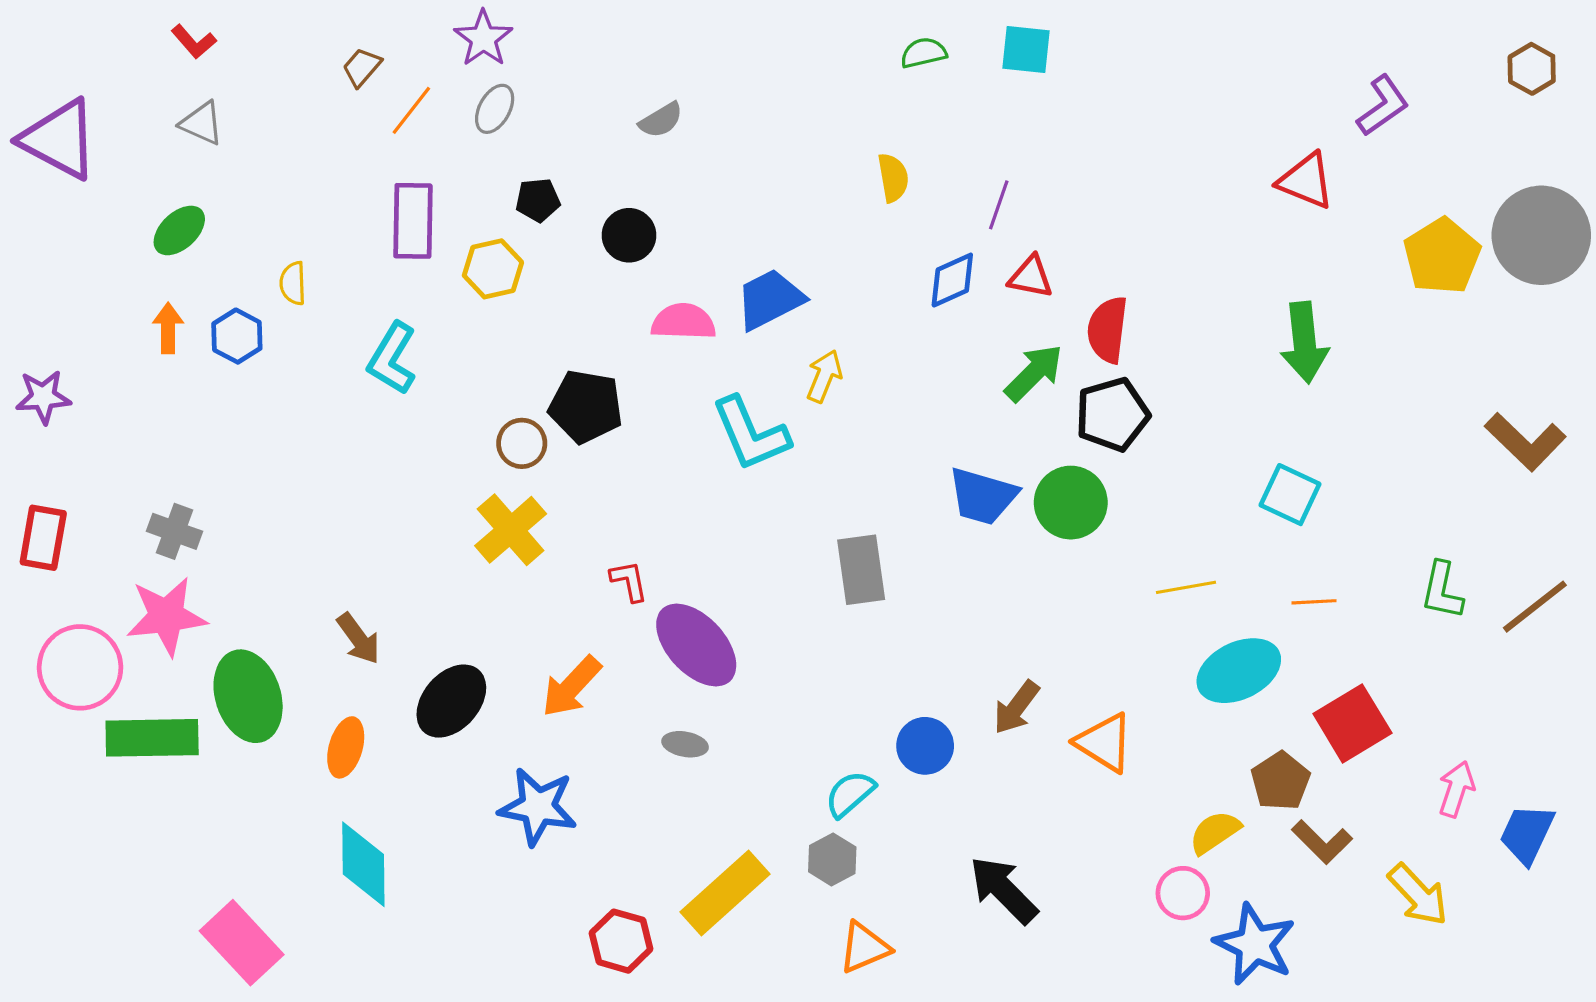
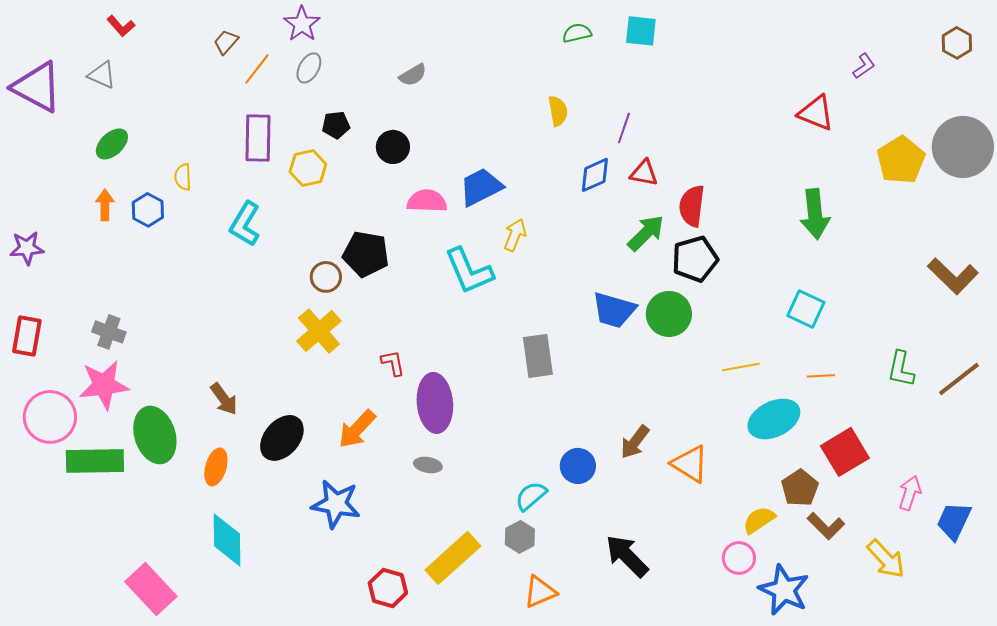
purple L-shape: (1383, 106) -> (864, 66), size x0.7
gray triangle: (202, 123) -> (102, 75), moved
purple ellipse: (696, 645) -> (435, 403), turned 38

